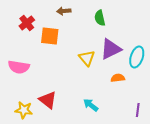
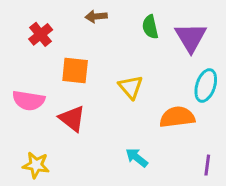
orange square: (50, 36) -> (75, 70), moved
purple triangle: (111, 49) -> (191, 37), moved, turned -35
orange semicircle: (118, 78) -> (177, 117), size x1.6
red triangle: (48, 100) -> (72, 119), moved

